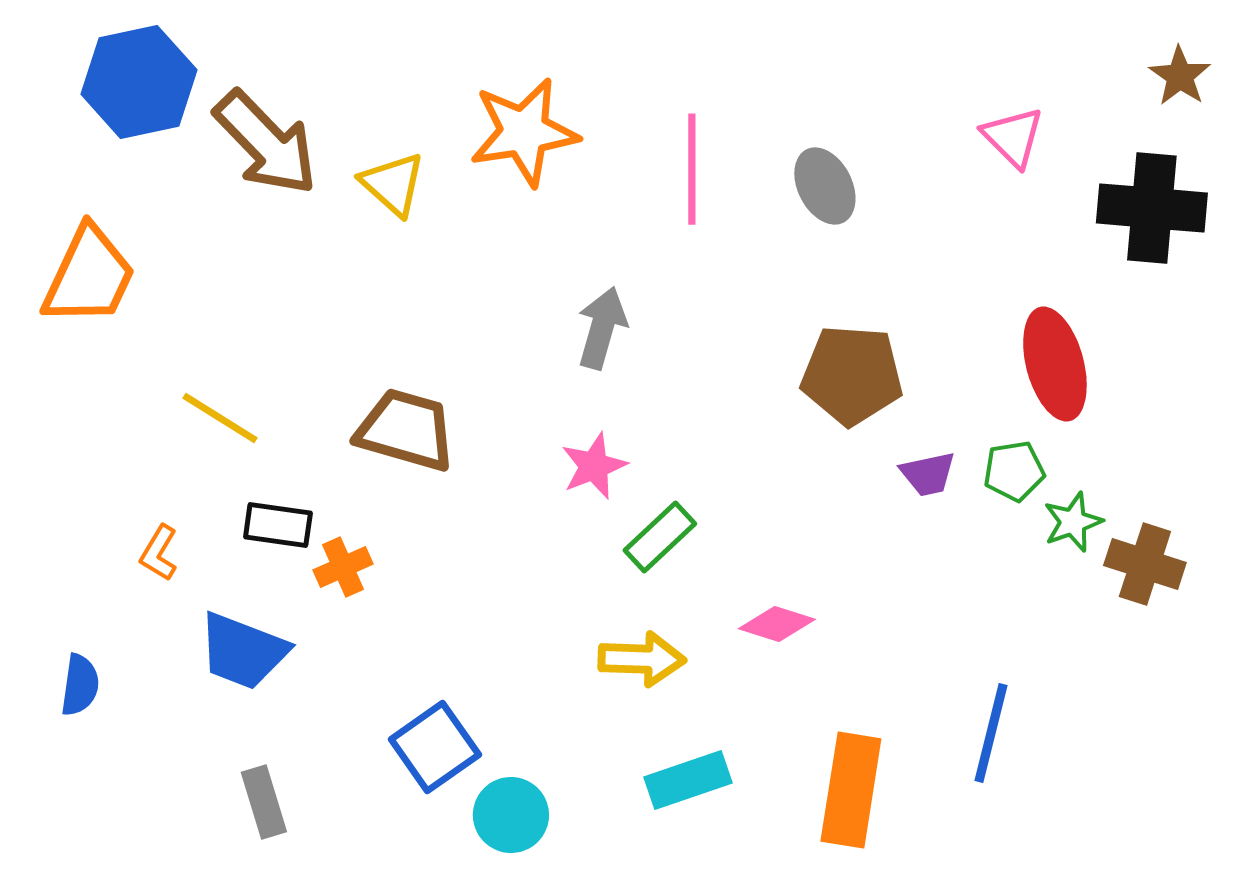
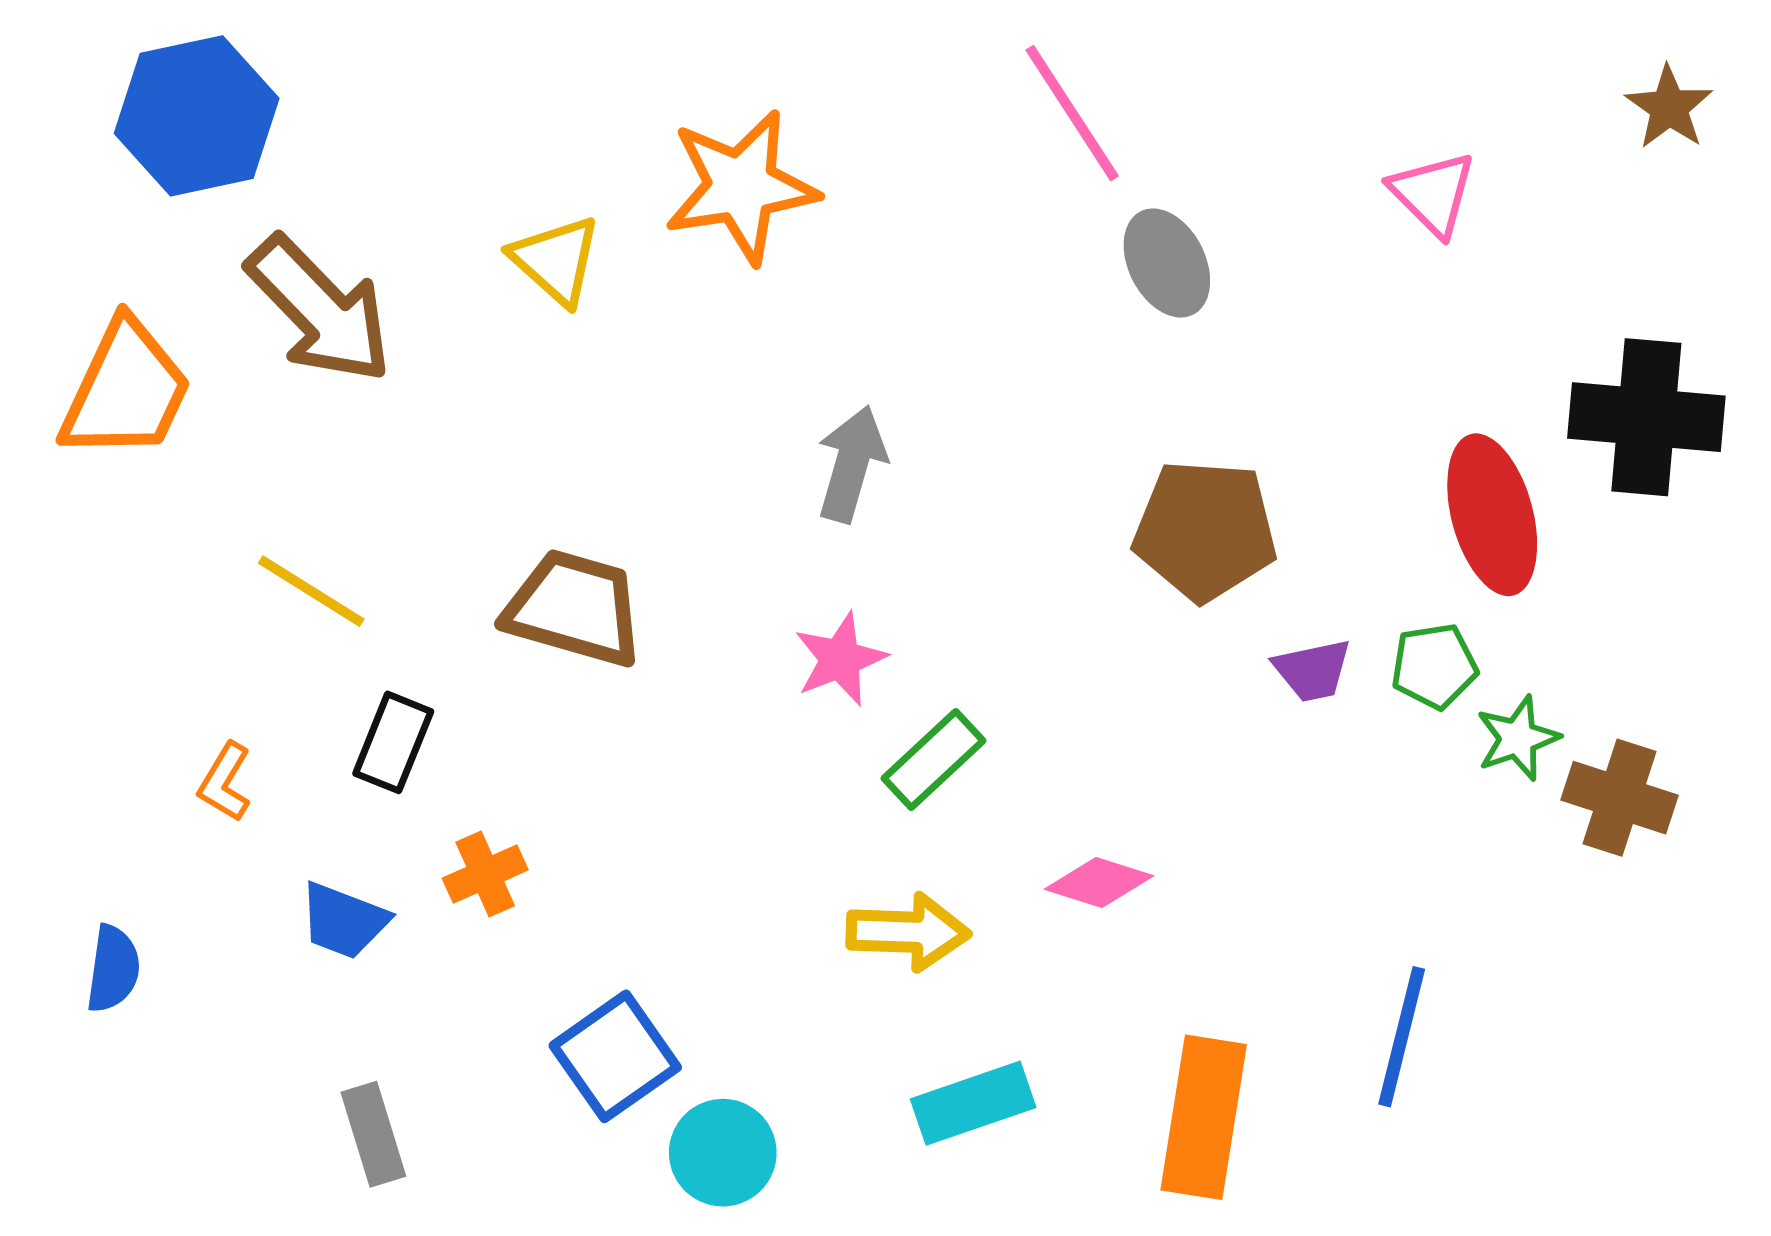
brown arrow: (266, 143) -> (320, 310), moved
pink line: (692, 169) -> (1072, 113), moved, turned -33
black cross: (1152, 208) -> (1646, 417), moved
black rectangle: (278, 525) -> (393, 742), turned -76
orange cross: (343, 567) -> (485, 874), moved
blue trapezoid: (243, 651) -> (344, 921), size x0.7

